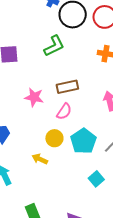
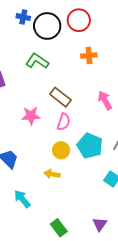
green L-shape: (54, 46) -> (37, 61), turned -105
brown rectangle: (67, 87) -> (60, 97), turned 65

